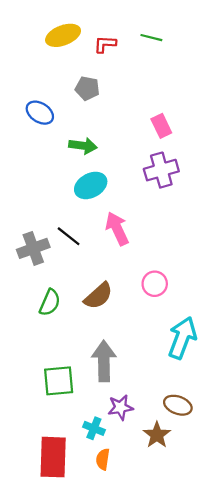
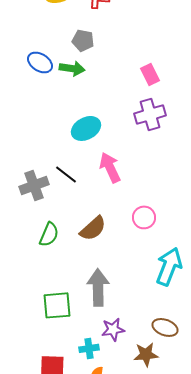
green arrow: (83, 146) -> (72, 68), moved
cyan cross: (94, 428) -> (89, 348), turned -30
brown star: (157, 435) -> (146, 354), turned 30

